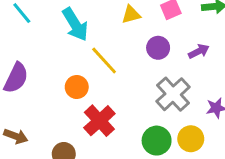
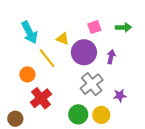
yellow triangle: (131, 15) -> (63, 39), moved, turned 32
purple circle: (158, 48) -> (84, 52), size x1.6
purple arrow: (199, 51) -> (111, 57), turned -56

